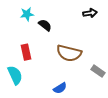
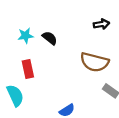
cyan star: (27, 14) -> (26, 36), moved
brown semicircle: (69, 53) -> (95, 62), moved

